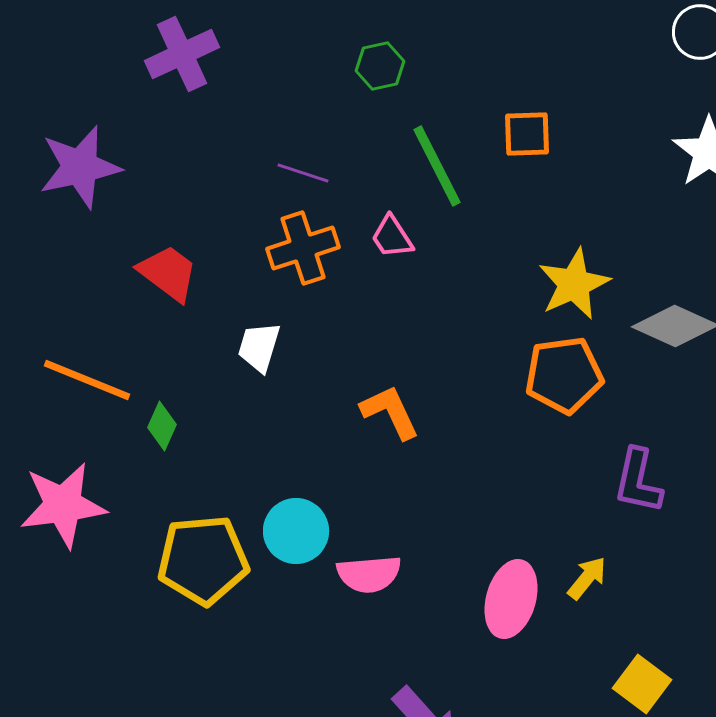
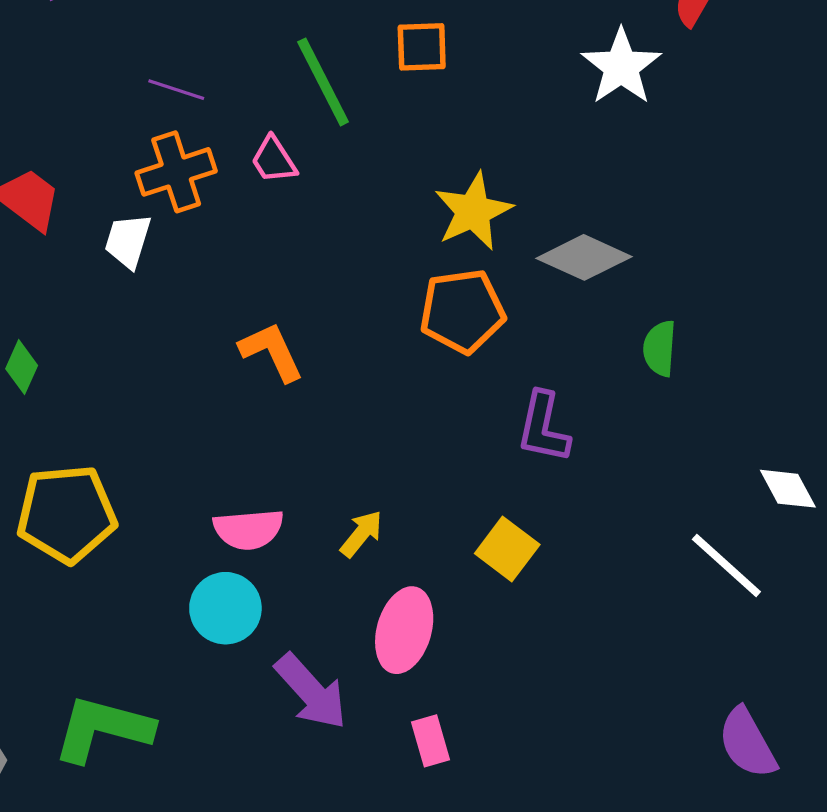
white trapezoid: (259, 347) -> (128, 241), moved
cyan circle: (296, 531) -> (225, 608), moved
yellow arrow: (587, 578) -> (361, 534), moved
pink ellipse: (511, 599) -> (404, 630), moved
yellow square: (642, 684) -> (507, 549), moved

